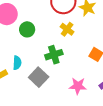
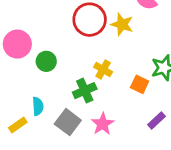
yellow cross: (67, 29) -> (103, 69), moved
pink star: (78, 86) -> (103, 124), moved, turned -30

